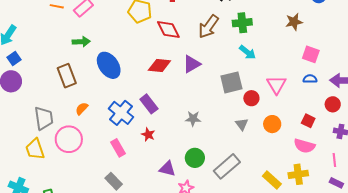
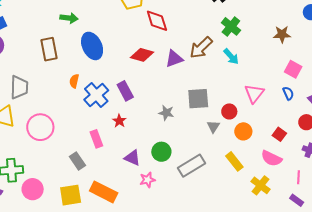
green cross: (242, 23) -> (231, 26), turned 36
brown arrow: (208, 27) -> (201, 48), moved
blue semicircle: (310, 79) -> (288, 93), turned 56
gray square: (231, 82) -> (198, 99), moved
red circle: (251, 98) -> (229, 111), moved
orange semicircle: (82, 109) -> (74, 81), moved, turned -40
pink circle: (69, 139) -> (40, 127), moved
pink rectangle: (118, 148) -> (96, 139), moved
yellow cross: (298, 174) -> (261, 185), turned 36
yellow rectangle: (272, 180) -> (234, 161), moved

